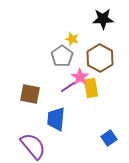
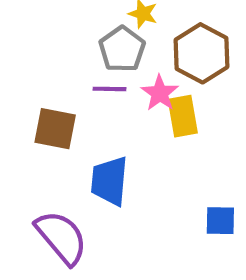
purple line: (68, 87) -> (110, 89), moved, turned 35
blue square: (109, 138) -> (220, 221), turned 35

